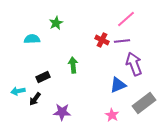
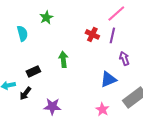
cyan semicircle: (32, 39) -> (22, 33), turned 77
purple line: (122, 41) -> (112, 35), turned -70
purple arrow: (134, 64) -> (124, 58), size x0.6

